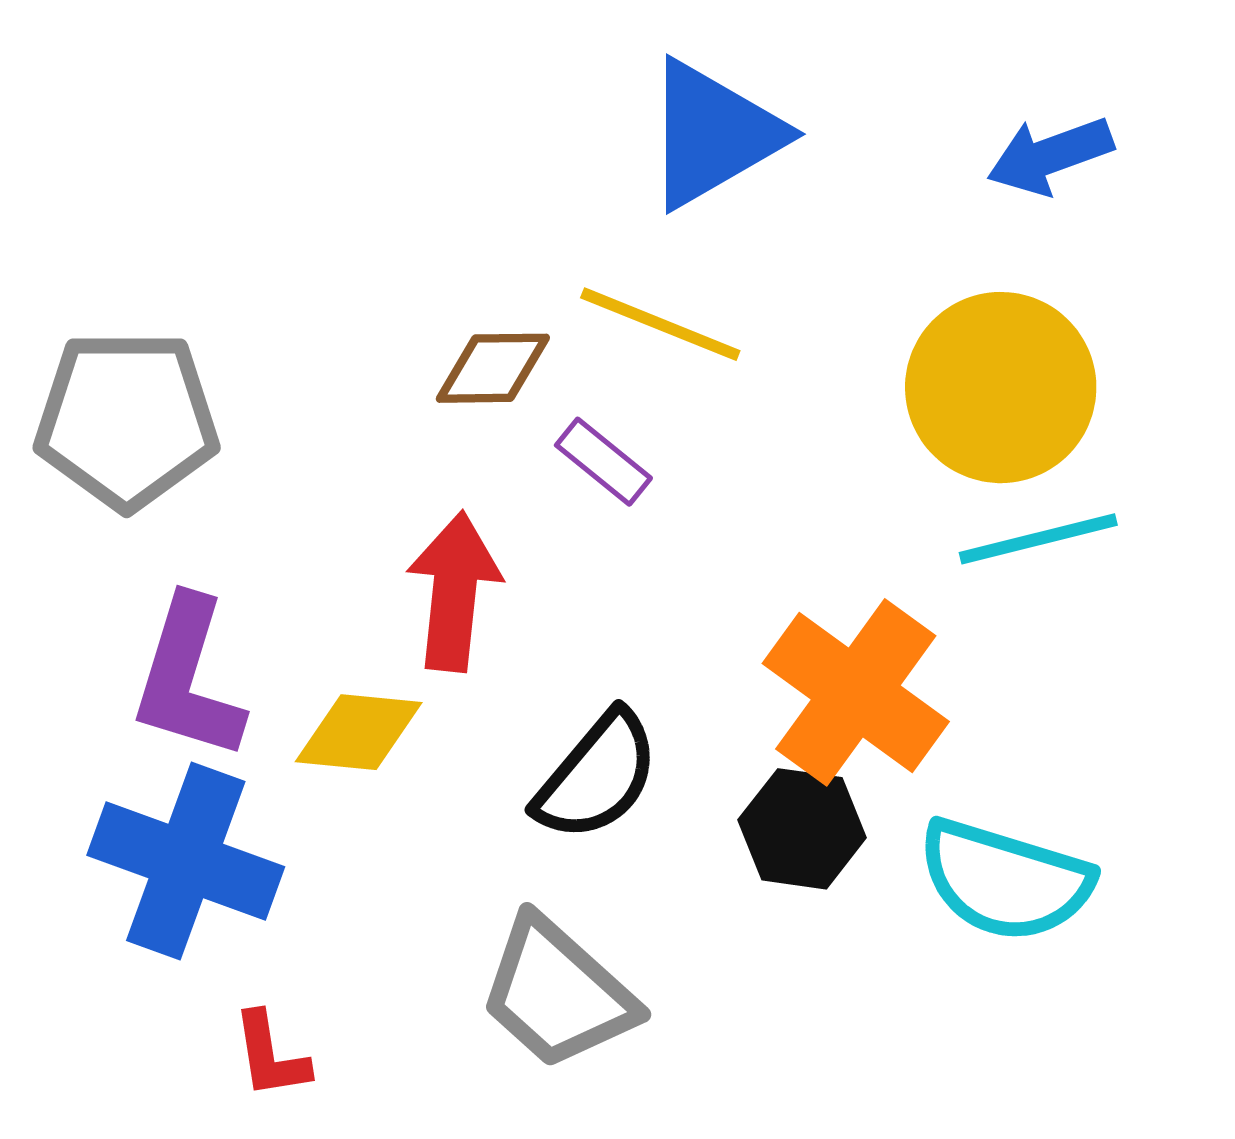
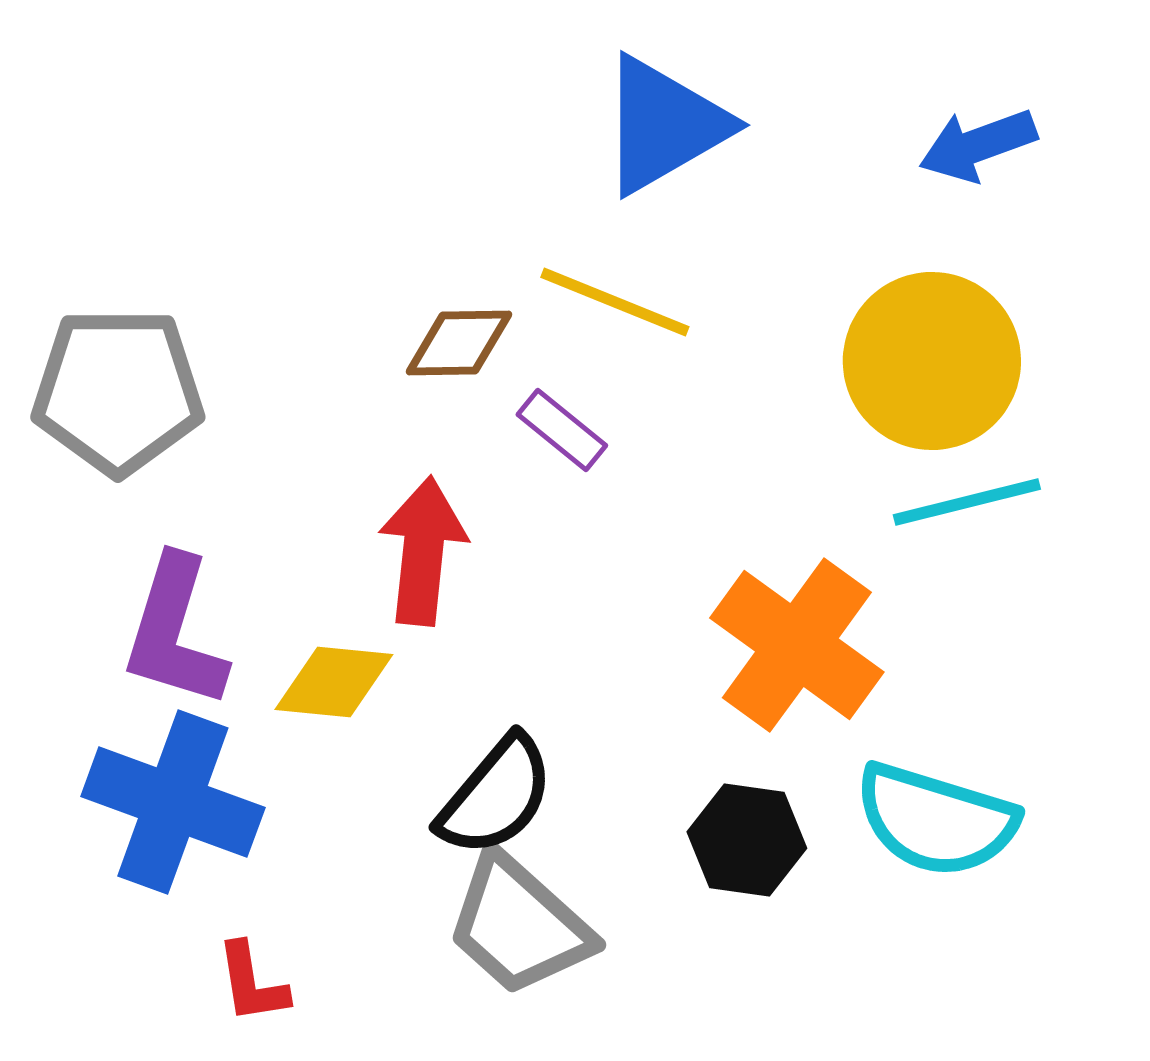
black semicircle: (597, 776) -> (496, 796), moved
black hexagon: (802, 829) -> (747, 840), moved

